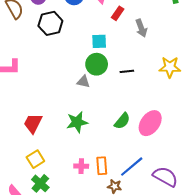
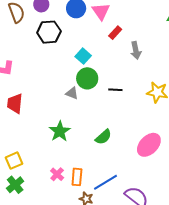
cyan square: (99, 41) -> (83, 56), moved, turned 35
green star: (77, 122) -> (60, 131), turned -30
red trapezoid: (33, 123) -> (15, 103), moved, turned -30
pink ellipse: (150, 123) -> (149, 145), moved
pink cross: (81, 166) -> (57, 174), turned 32

